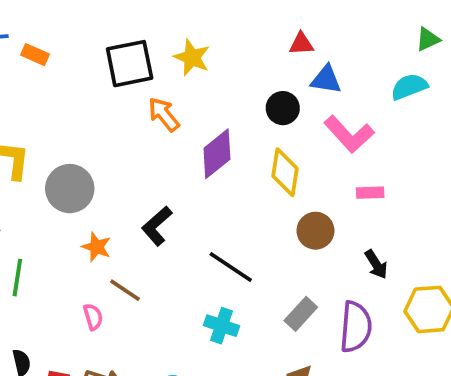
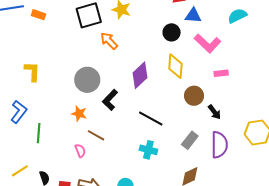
purple diamond: (217, 154) -> (140, 75), moved
gray circle: (70, 189) -> (87, 80), moved
black arrow: (376, 264) -> (214, 112), moved

